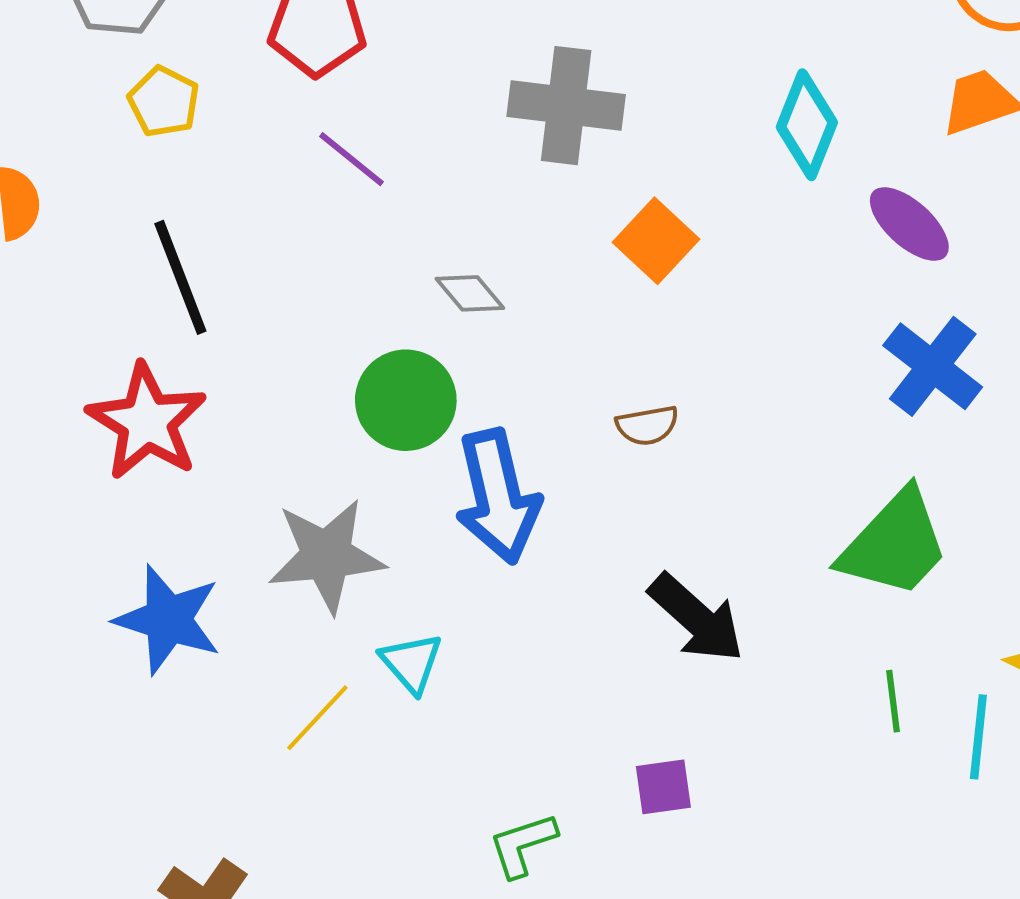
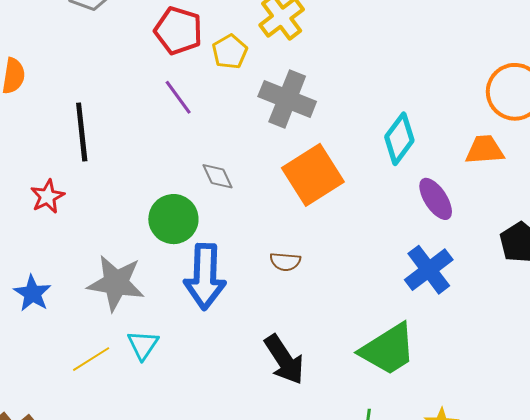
yellow pentagon: (164, 102) -> (230, 52), moved
orange square: (656, 241) -> (313, 175), size x1.5
red star: (147, 422) -> (47, 196), size x0.6
blue star: (168, 619) -> (32, 293), size x0.7

